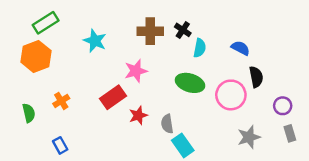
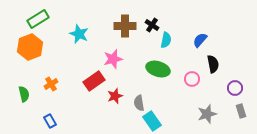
blue semicircle: (241, 48) -> (200, 40), turned -77
pink circle: (231, 95) -> (192, 79), size x0.6

